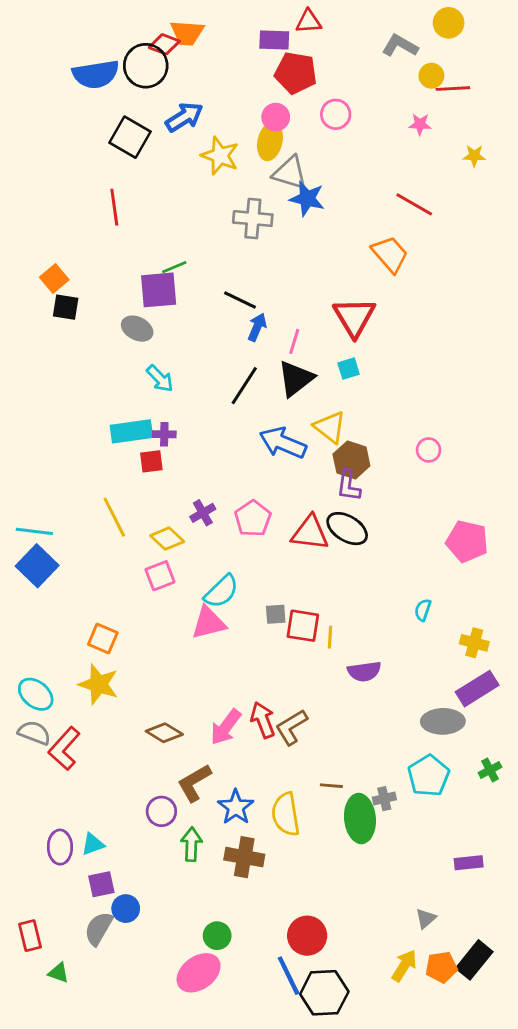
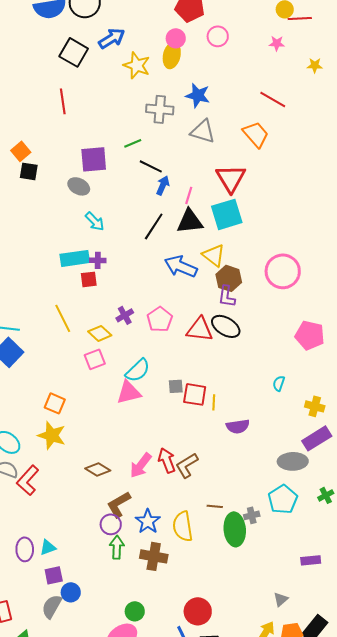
gray triangle: (290, 173) -> (203, 131), moved
green line: (174, 267) -> (133, 143), moved
cyan square: (349, 369) -> (227, 214), size x2.0
black triangle: (296, 379) -> (190, 221), turned 32
pink circle: (429, 450) -> (283, 271), size x2.0
purple circle: (161, 811) -> (111, 524), moved

